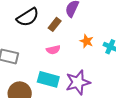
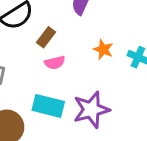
brown rectangle: (55, 24) -> (46, 37), moved

